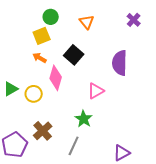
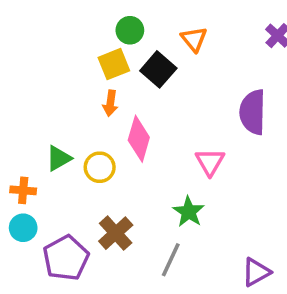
black square: (74, 55) -> (158, 69), moved
orange arrow: (40, 58) -> (110, 103), turned -112
pink triangle: (96, 91) -> (210, 162), turned -30

